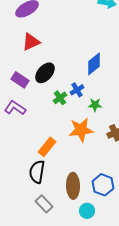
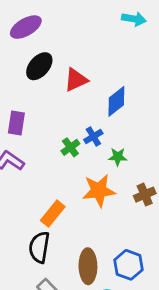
red triangle: (31, 42) -> (76, 80), moved
black ellipse: (45, 73) -> (39, 66), moved
purple rectangle: (20, 80) -> (16, 123), turned 66

